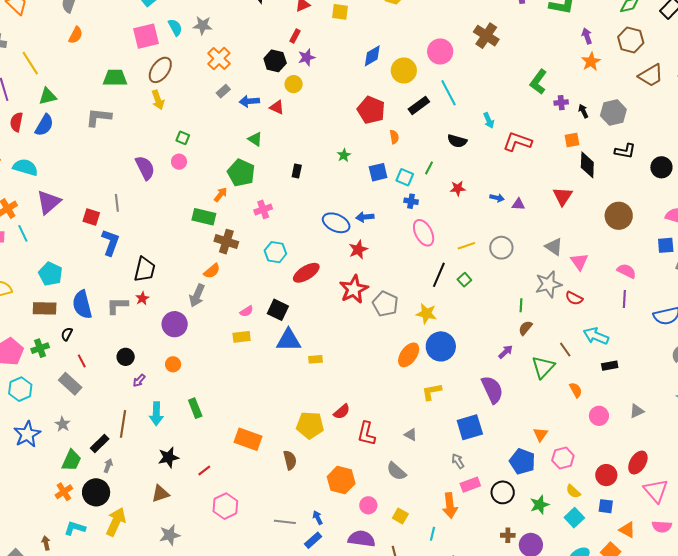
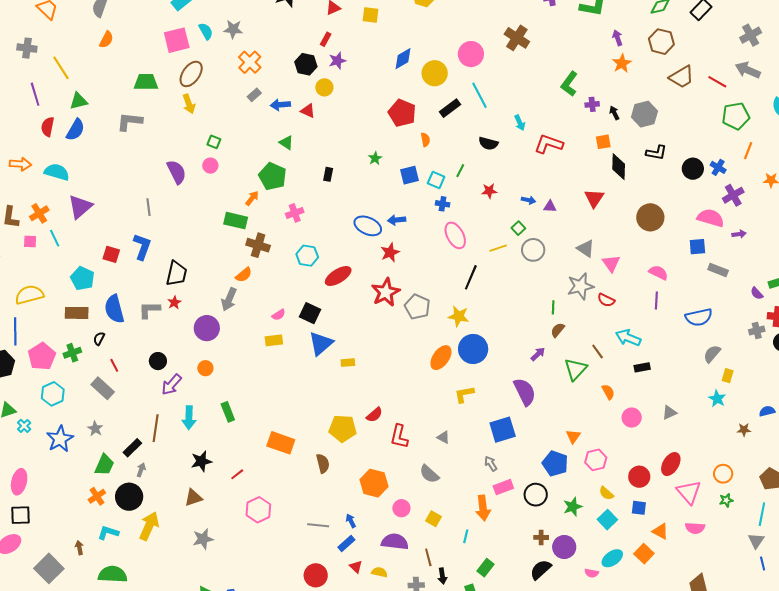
red square: (91, 217) -> (111, 254), moved
green square: (464, 280) -> (518, 228), moved
blue triangle: (289, 340) -> (321, 344), turned -40
purple arrow: (139, 381) -> (171, 385), size x1.6

